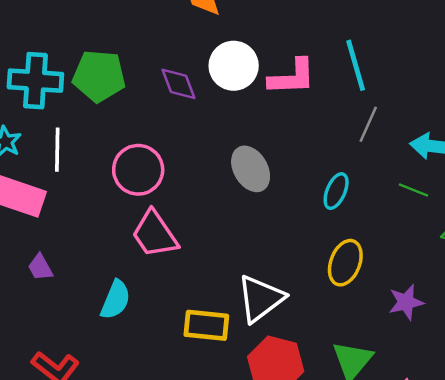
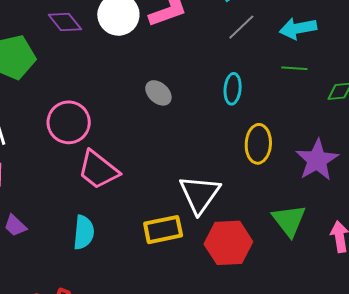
purple diamond: (179, 84) -> (65, 22), moved
gray line: (368, 124) -> (241, 27), turned 40
gray ellipse: (251, 169) -> (158, 93), size x0.7
purple star: (406, 302) -> (317, 160), size x1.4

